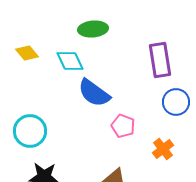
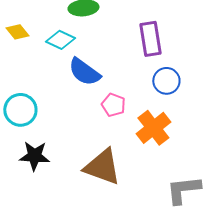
cyan diamond: (70, 61) -> (60, 40), turned -40
orange cross: (163, 149) -> (153, 128), size x1.6

